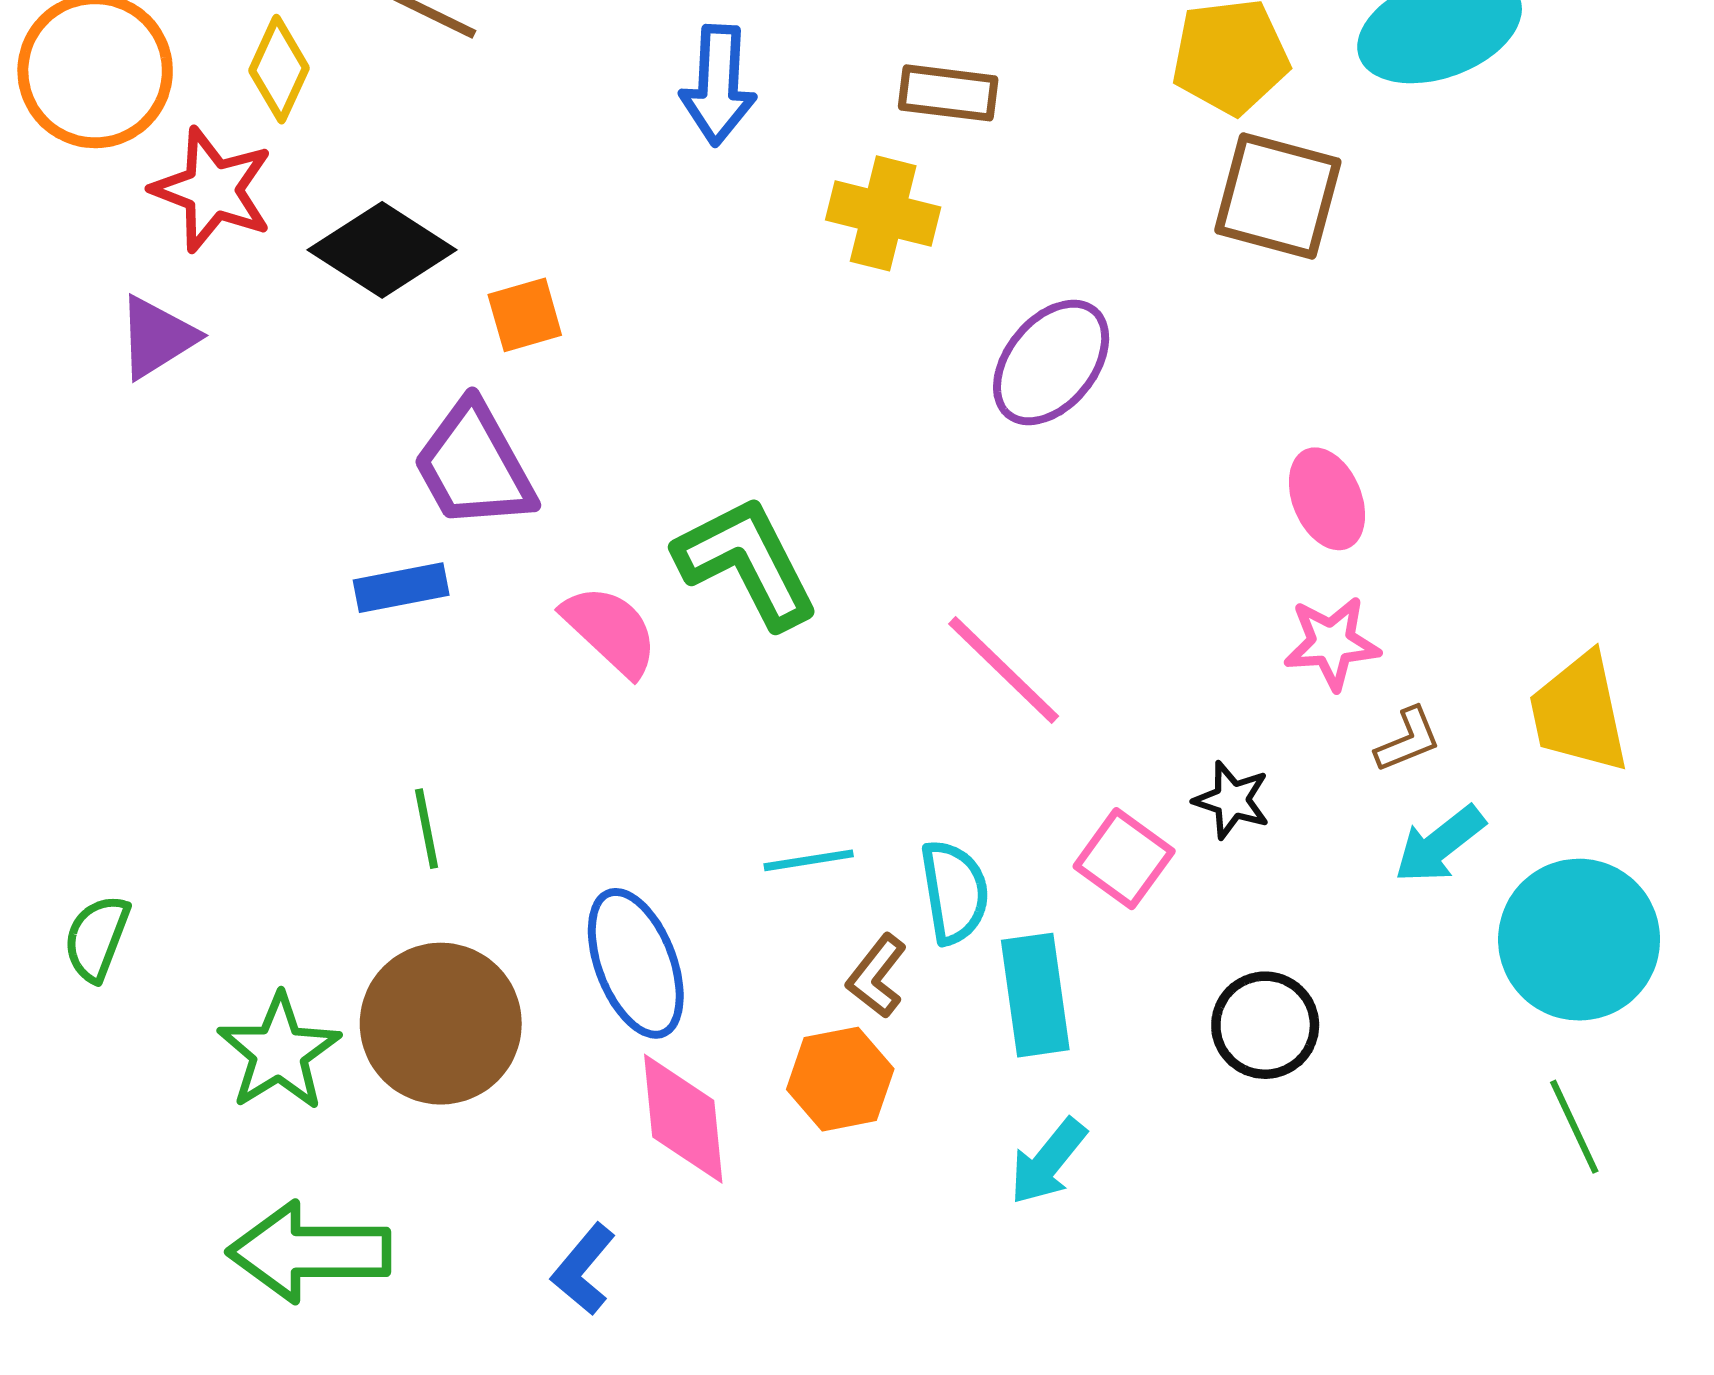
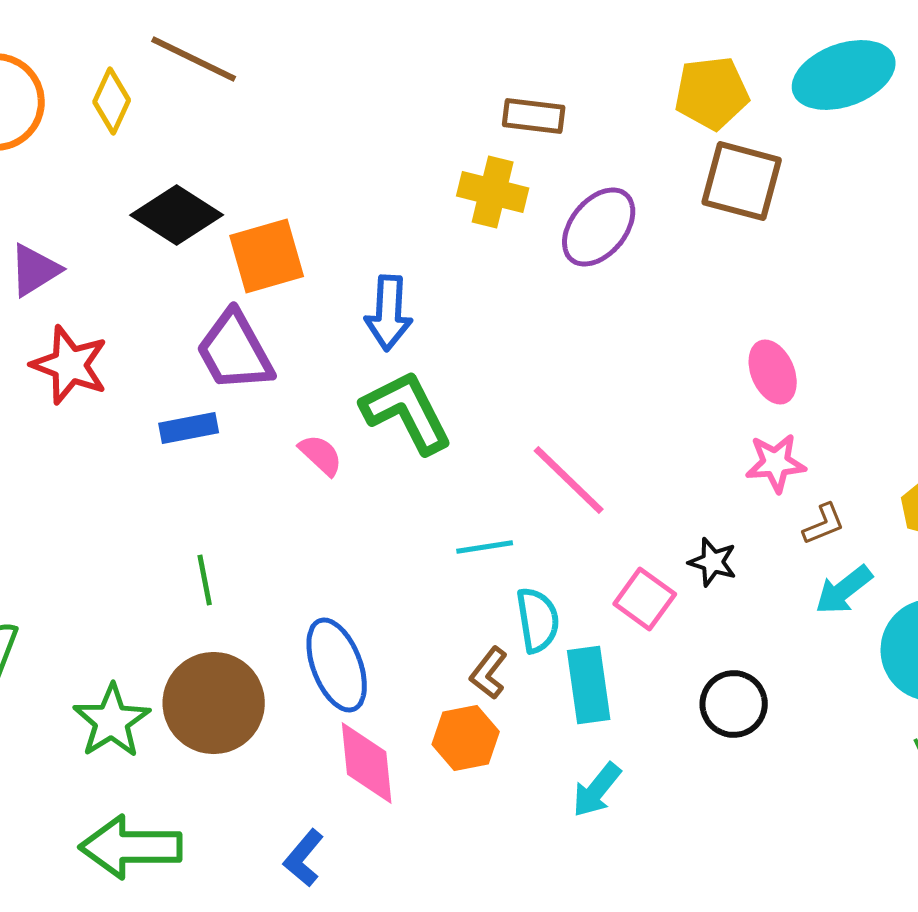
blue arrow: (718, 85) -> (389, 313), moved
red star: (212, 190) -> (70, 365), moved
orange square: (525, 315) -> (267, 256), size x1.6
purple ellipse: (1051, 362) -> (599, 227), moved
pink semicircle: (610, 630) -> (321, 455), size x0.7
cyan line: (809, 860) -> (485, 547), moved

